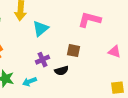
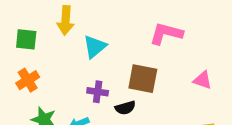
brown square: (73, 51) -> (143, 79), size x1.5
purple cross: (42, 60) -> (98, 92), turned 32

